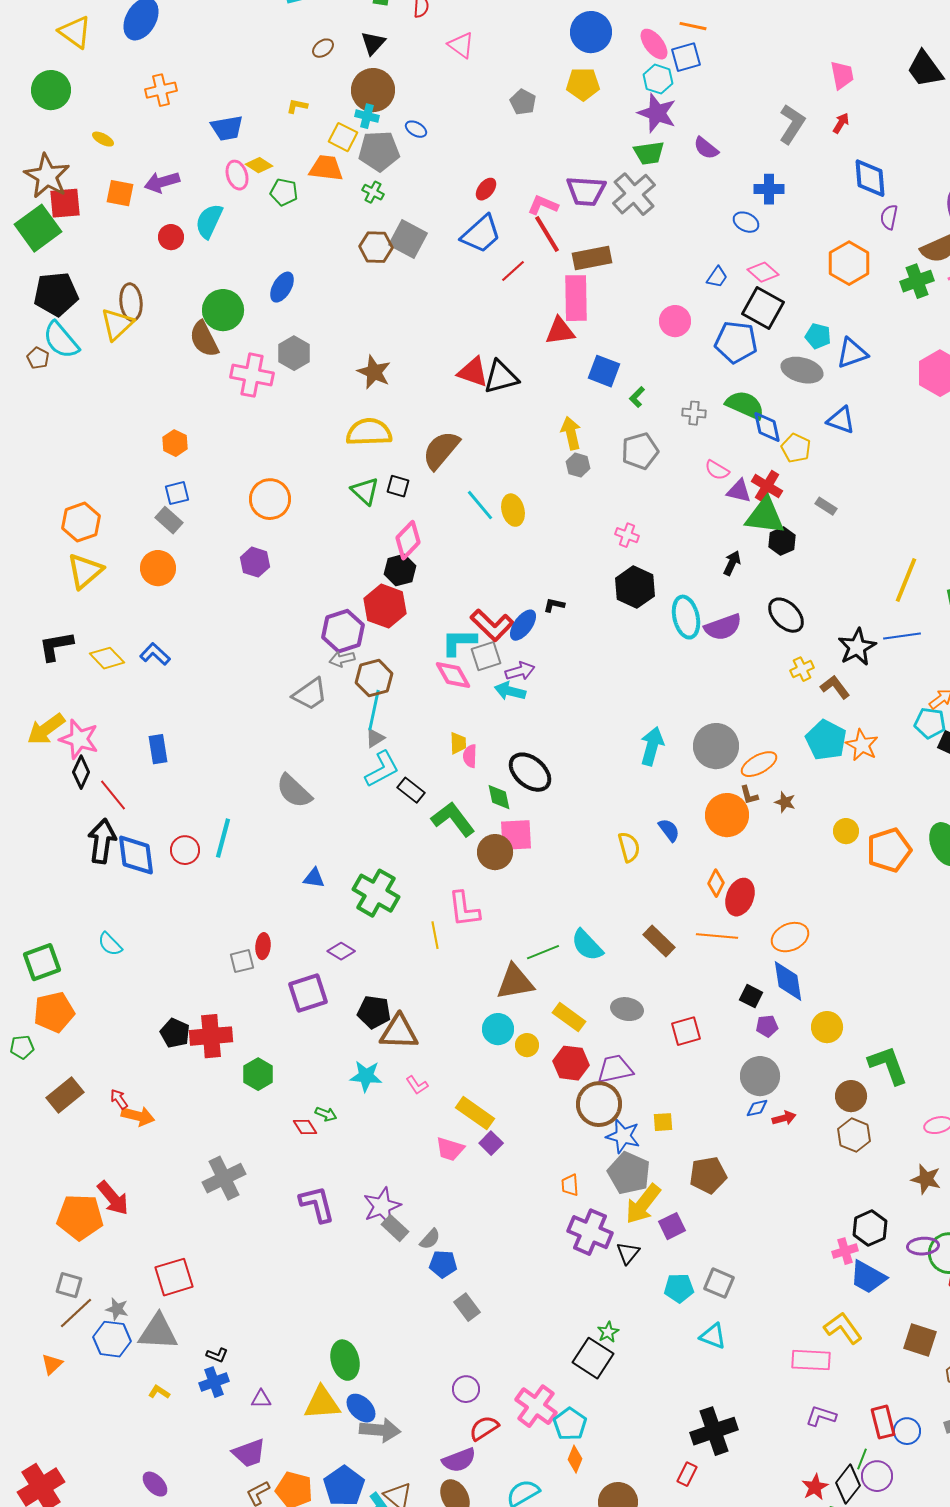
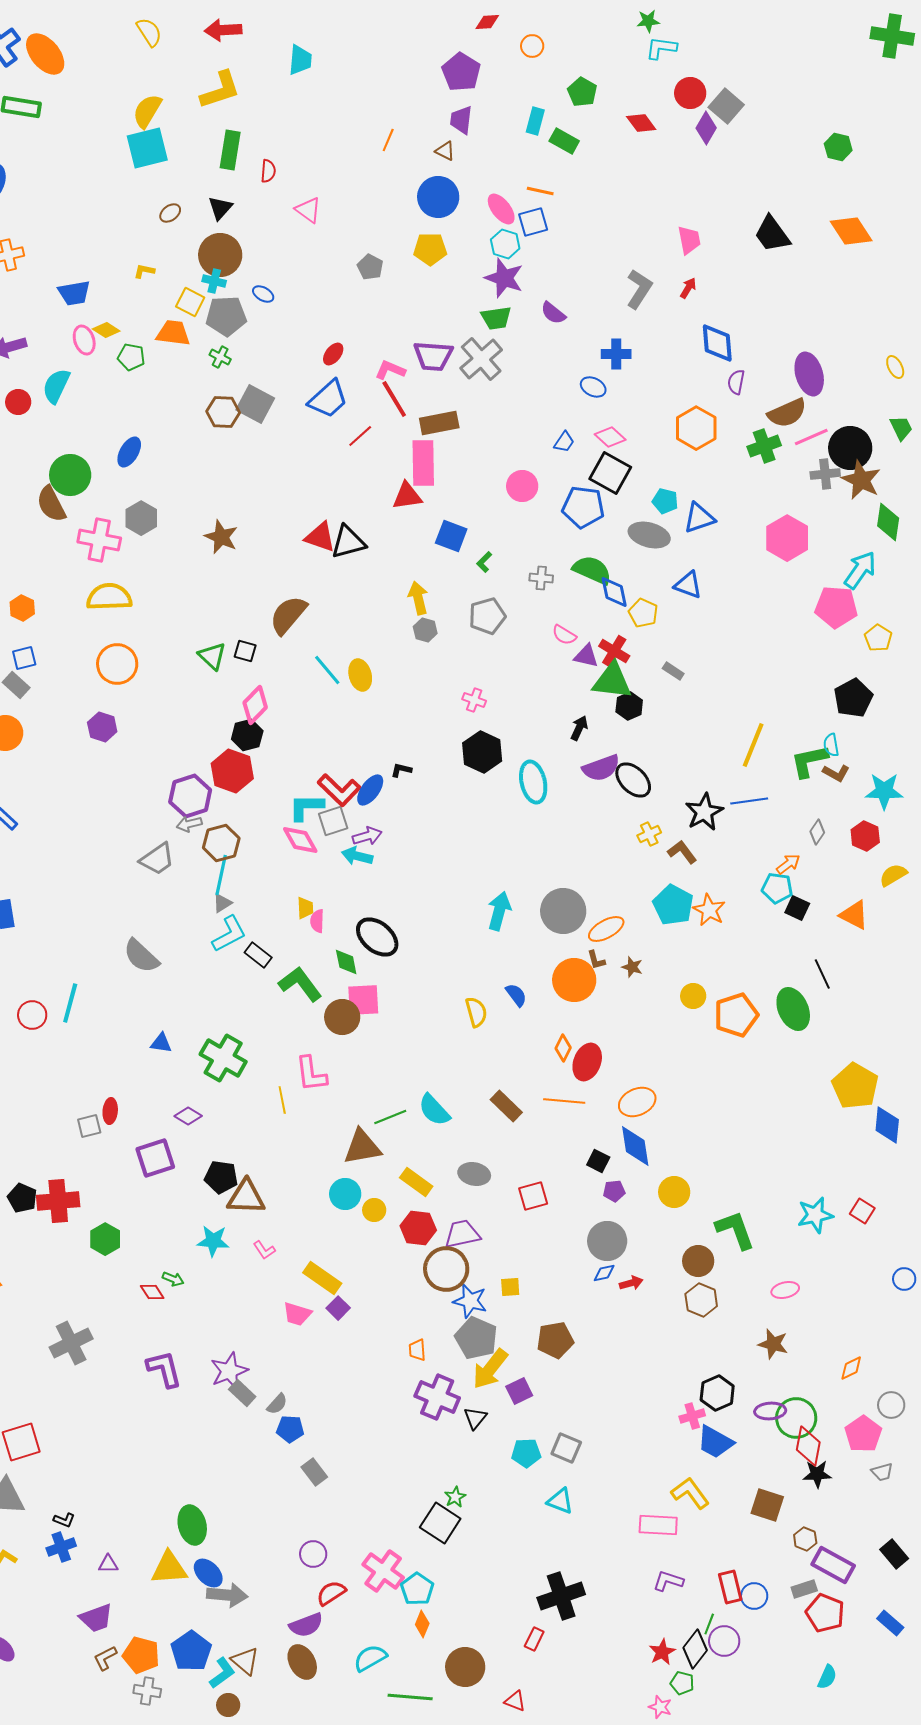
yellow semicircle: (369, 432) -> (109, 597), moved
purple semicircle: (723, 627) -> (601, 768), moved

